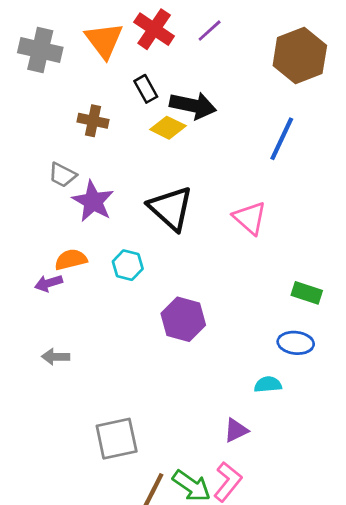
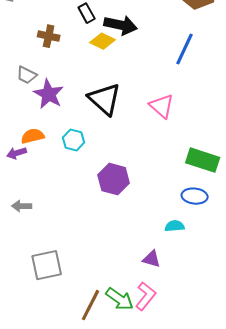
green rectangle: (307, 293) -> (203, 160), size x1.5
purple triangle: (236, 430) -> (152, 259), turned 42
gray square: (117, 439) -> (47, 265), moved

